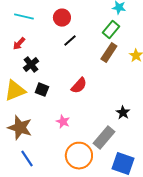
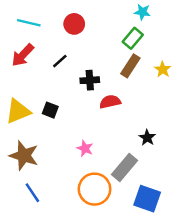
black line: (70, 41) -> (60, 61), moved
red arrow: (19, 44) -> (23, 55), size x1.5
black cross: (31, 65) -> (90, 80), moved, turned 35
red semicircle: (79, 86) -> (110, 102), moved, turned -144
pink star: (63, 122) -> (85, 148), moved

